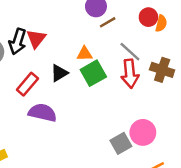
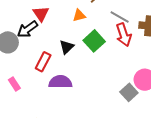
red triangle: (36, 39) -> (41, 14), moved
black arrow: (18, 41) -> (27, 29), turned 50
orange triangle: (85, 54) -> (79, 15), moved

